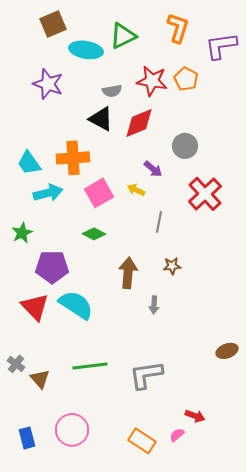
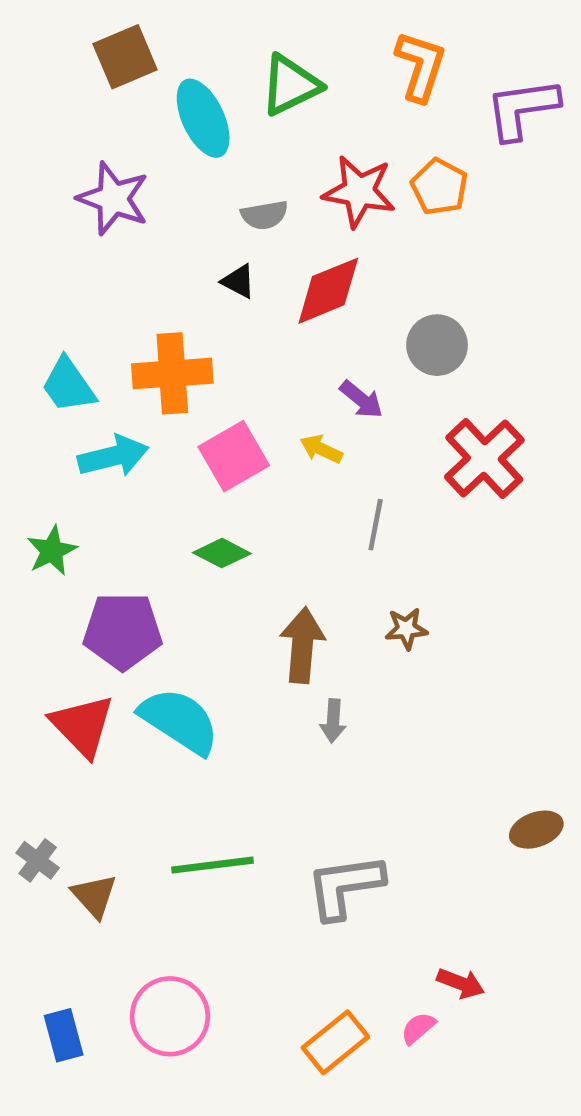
cyan ellipse: (86, 50) -> (203, 118), turned 56
black triangle: (101, 119) -> (239, 281), size x0.6
gray arrow: (154, 305) -> (333, 721), moved
orange rectangle: (142, 441) -> (335, 1042), turned -72

